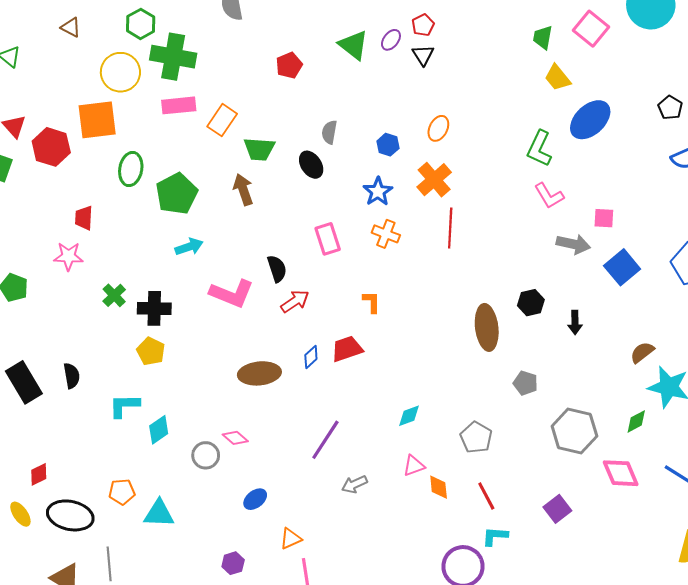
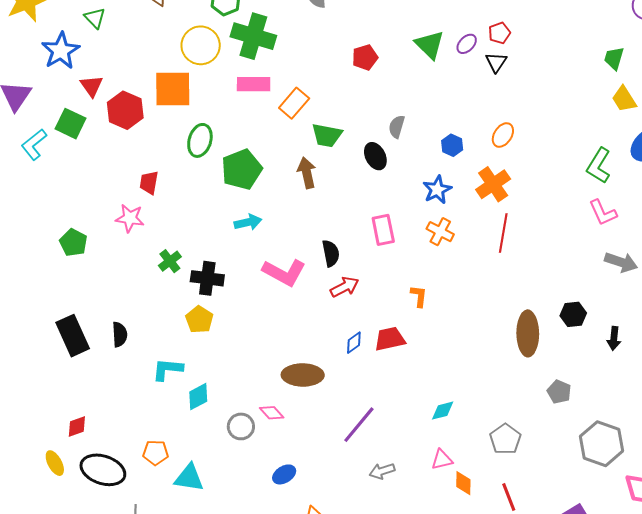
brown ellipse: (259, 373) -> (303, 375), moved

